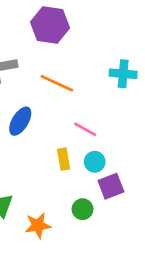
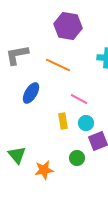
purple hexagon: (50, 25) -> (68, 26), moved

